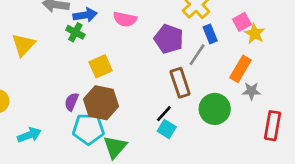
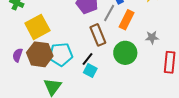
yellow square: (101, 66) -> (37, 27), size x1.4
orange rectangle: (240, 69) -> (127, 20), moved
cyan pentagon: (88, 129) -> (61, 54), moved

